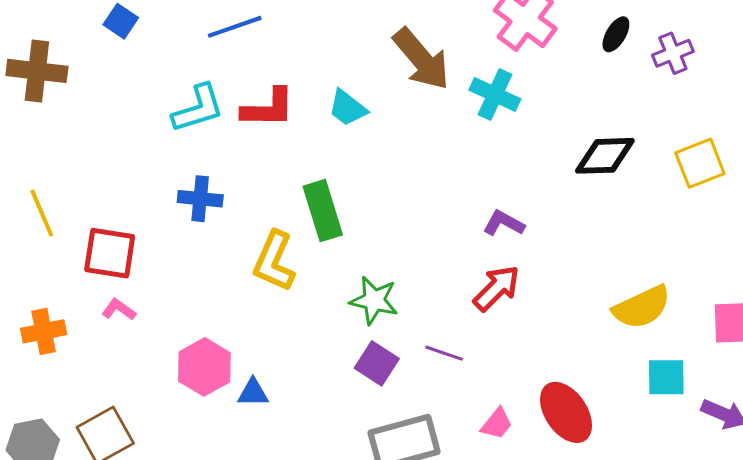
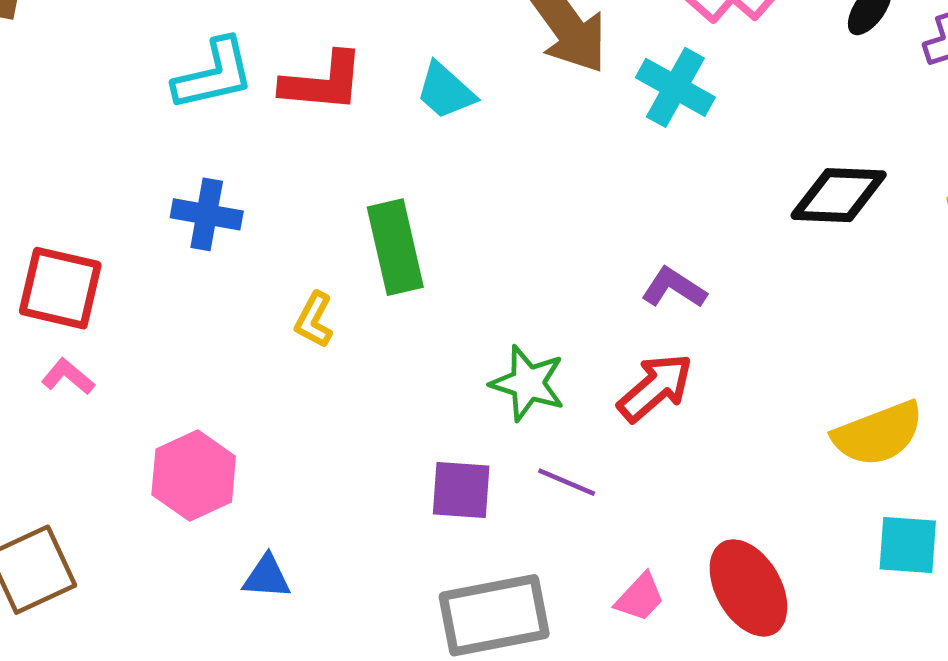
yellow L-shape: (274, 261) -> (314, 320), size x0.6
green star: (374, 300) -> (528, 383), moved
purple square: (377, 363) -> (461, 490), turned -33
blue triangle: (253, 393) -> (267, 577), moved

